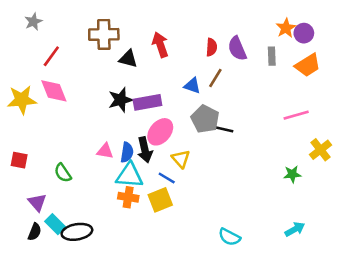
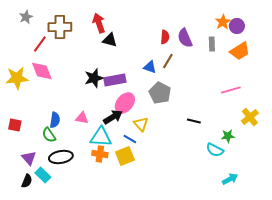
brown cross: (104, 34) -> (60, 27), moved
red arrow: (160, 45) -> (99, 23), moved
black triangle: (128, 59) -> (110, 40), moved
black line: (224, 129) -> (194, 121), moved
black arrow: (145, 150) -> (113, 117), turned -108
blue semicircle: (127, 152) -> (55, 120), moved
black ellipse: (77, 232) -> (61, 157), moved
cyan semicircle: (229, 237) -> (215, 150), moved

